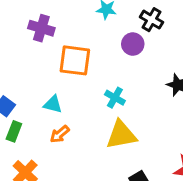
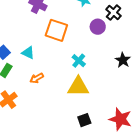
cyan triangle: (53, 104) -> (28, 53), moved

